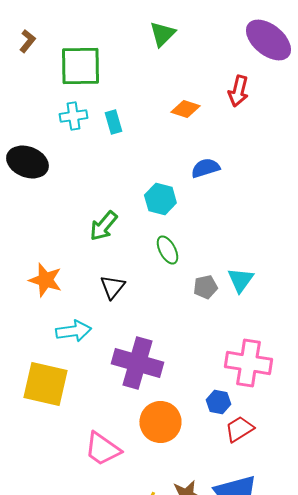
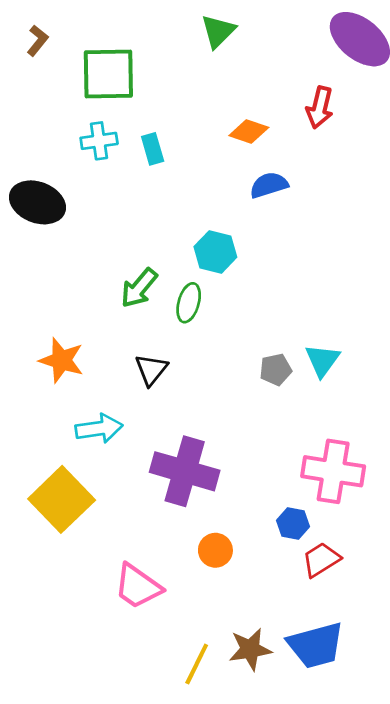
blue semicircle: (205, 168) -> (269, 185), moved
green ellipse: (167, 250) -> (189, 303), moved, turned 44
yellow square: (45, 384) -> (62, 499), turned 33
orange circle: (160, 422) -> (215, 550), size x0.6

